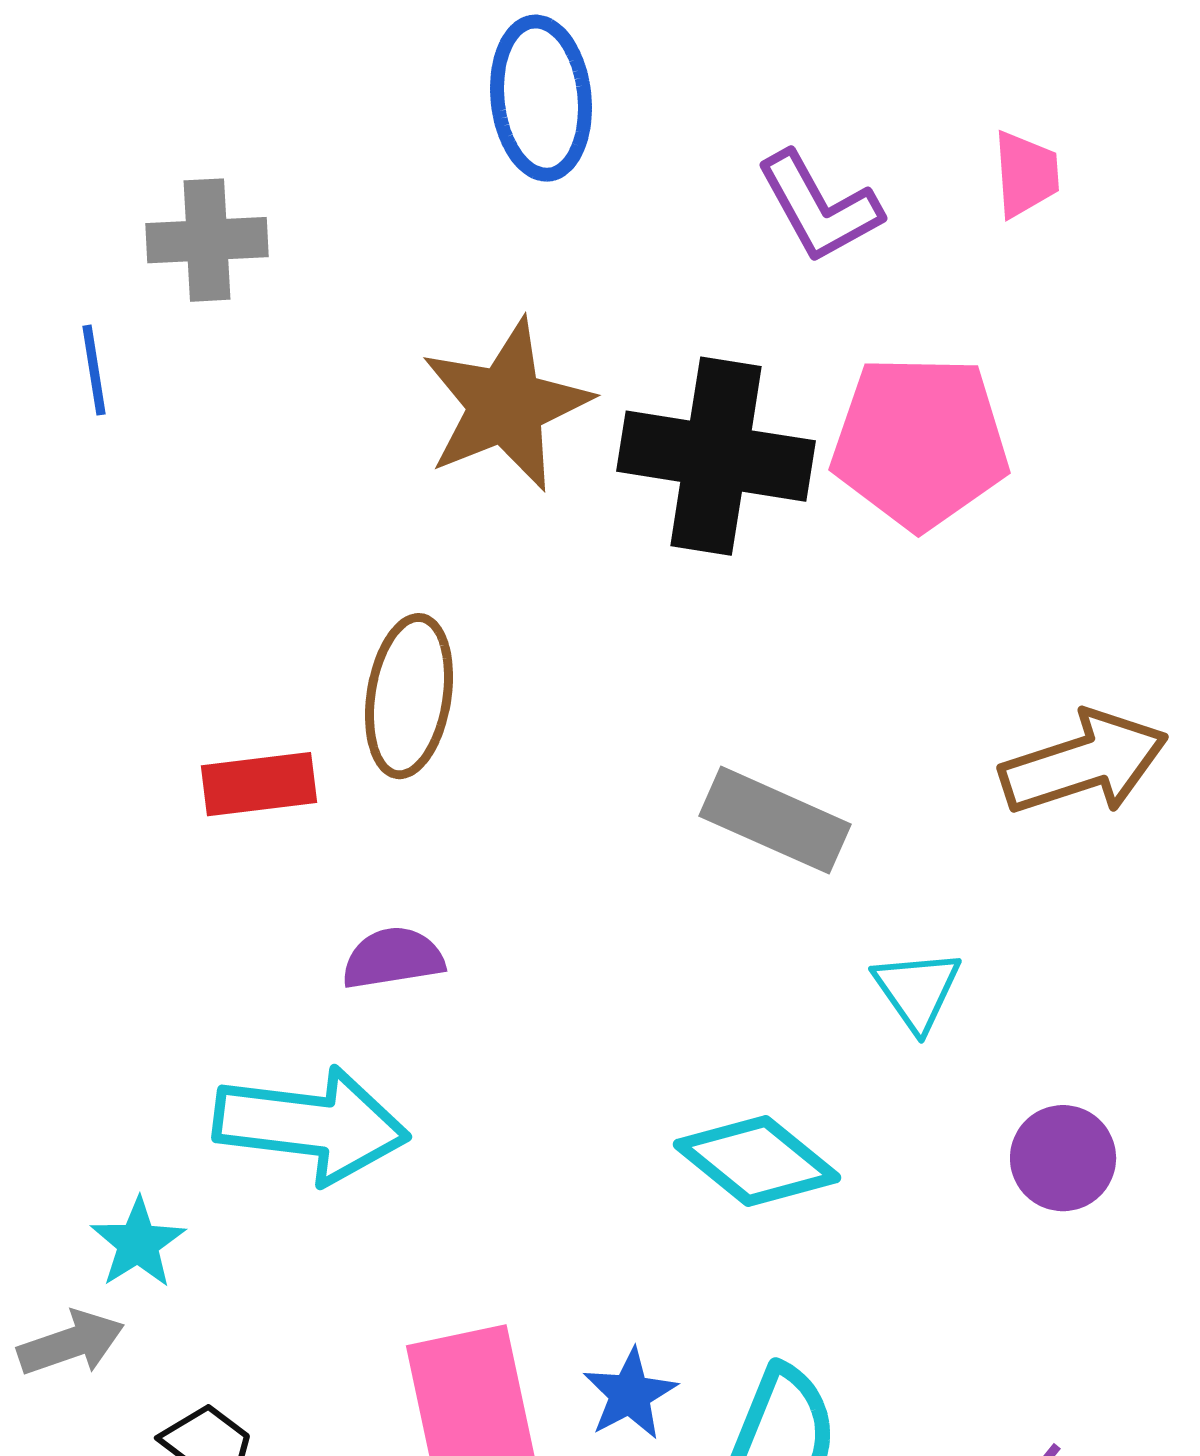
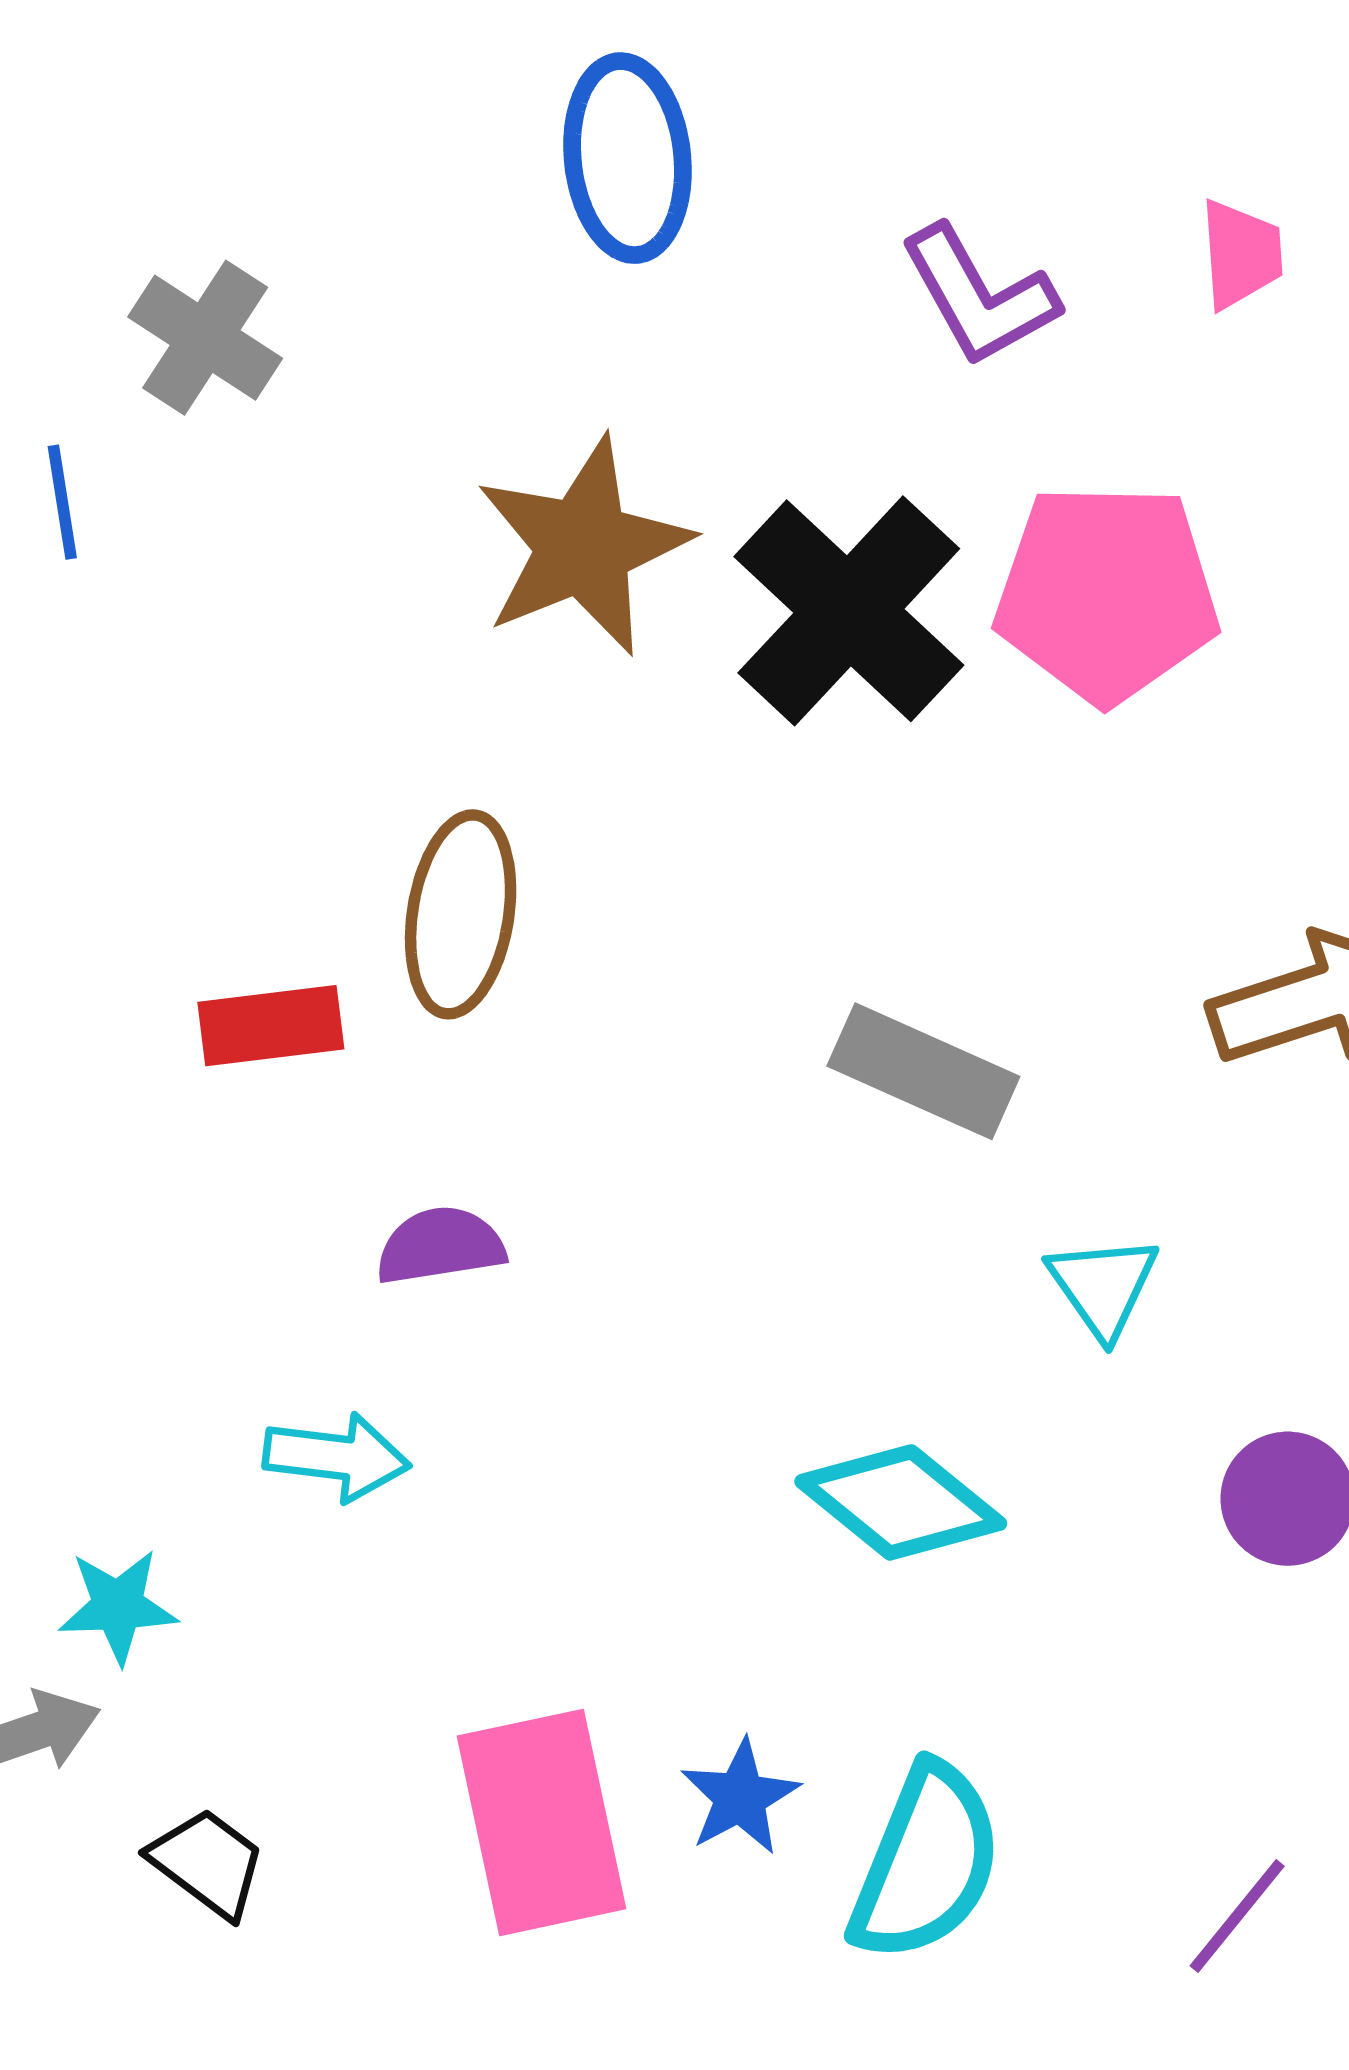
gray cross: (207, 240) -> (205, 338), turned 36
black cross: (716, 456) -> (849, 611), turned 34
cyan arrow: (311, 1125) -> (337, 1457), size x0.6
cyan star: (138, 1243) -> (118, 1606), turned 30

